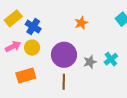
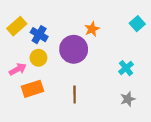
pink arrow: (13, 46) -> (18, 69), moved
purple circle: (64, 55) -> (74, 49), moved
gray star: (90, 62) -> (128, 99), moved

